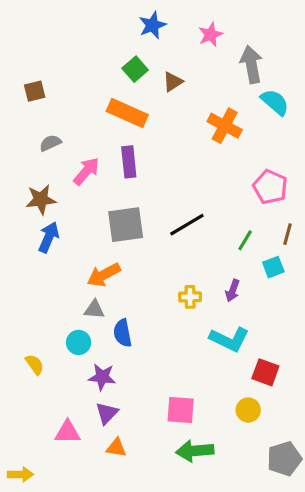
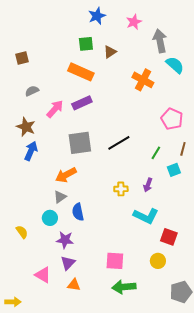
green square: (135, 69) -> (86, 44), turned 35
purple rectangle: (129, 162) -> (82, 103), turned 72
brown star: (41, 200) -> (26, 127), turned 30
gray triangle: (94, 309) -> (60, 197), turned -40
pink triangle: (68, 432) -> (43, 275), turned 30

